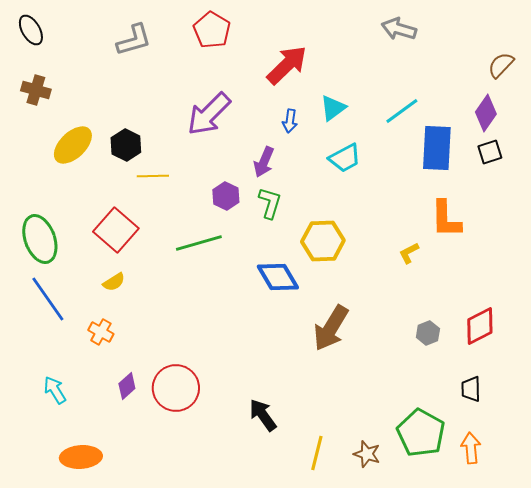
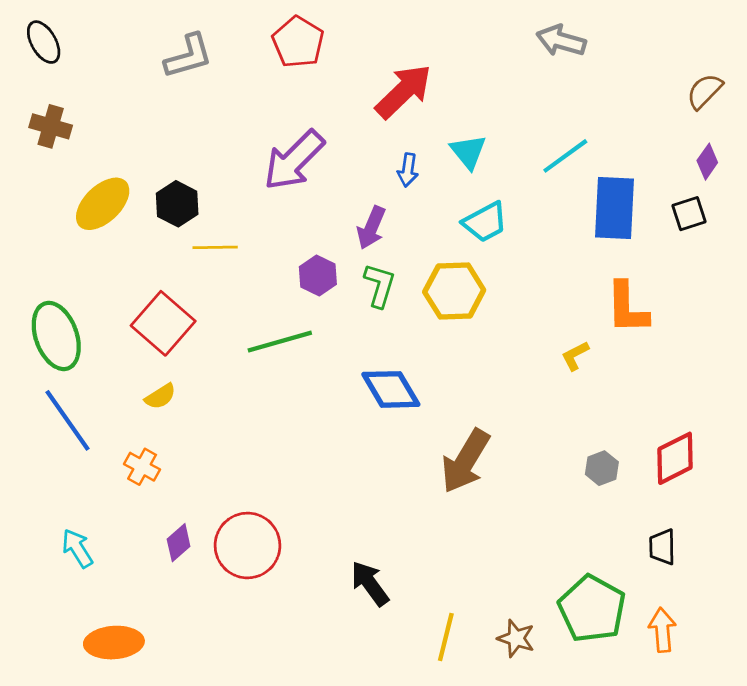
cyan triangle: (333, 108) -> (468, 152), turned -32
purple diamond: (486, 113) -> (707, 162), moved, size x0.7
yellow hexagon: (323, 241) -> (454, 291), moved

